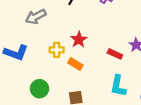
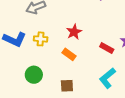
yellow cross: (57, 50) -> (41, 39), moved
cyan L-shape: (118, 86) -> (107, 78), turned 35

